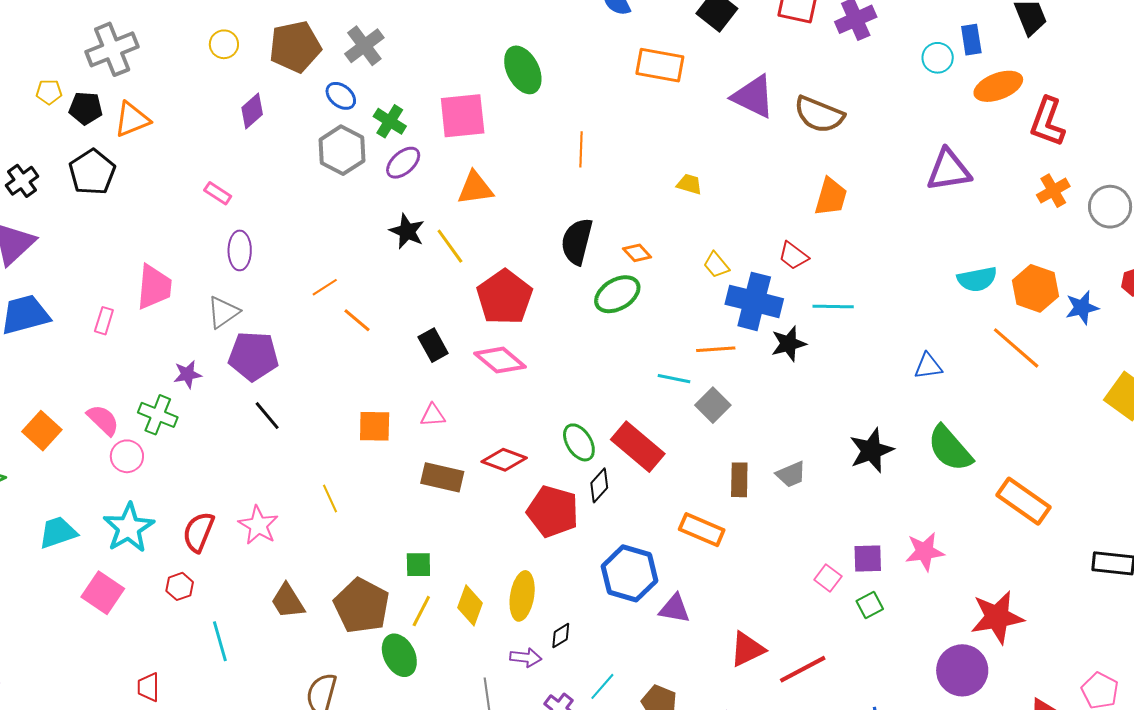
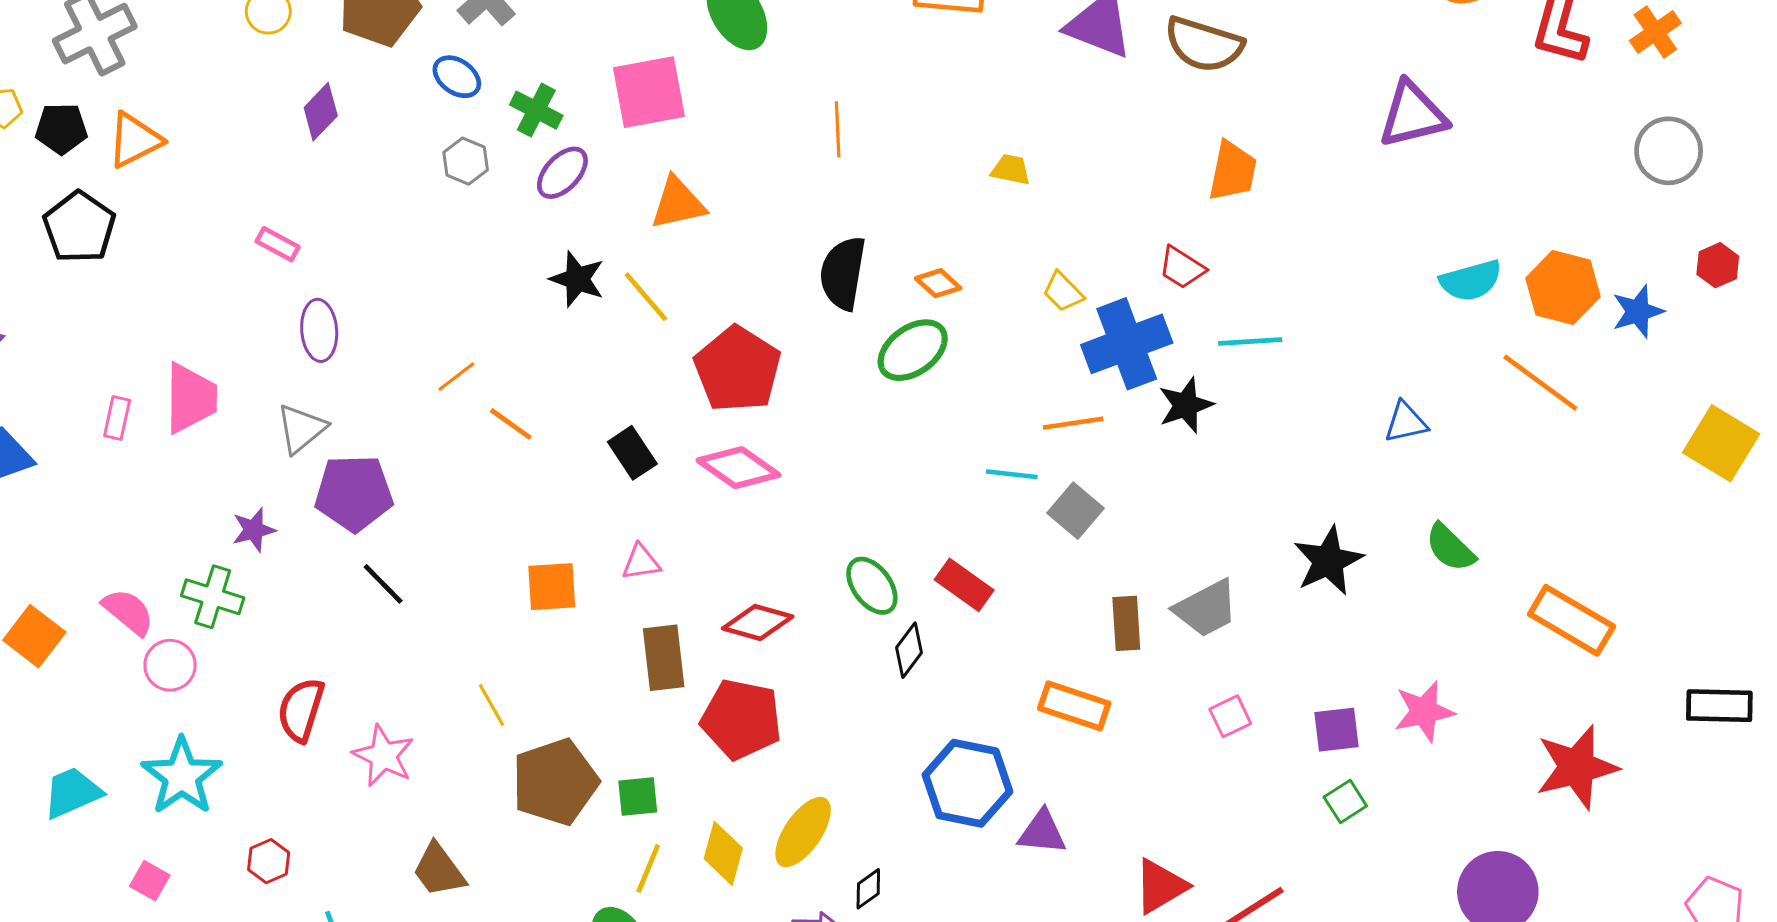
gray hexagon: (342, 150) -> (466, 161), size x0.6
orange cross: (1053, 191) -> (1655, 32), moved
blue cross: (754, 301) -> (1127, 344), turned -30
pink rectangle: (104, 321) -> (117, 418), moved
red rectangle: (638, 447) -> (964, 585), size x0.7
green semicircle: (950, 448) -> (1450, 548), size x0.7
gray trapezoid: (791, 474) -> (1206, 608), size x1.4
brown rectangle: (442, 477) -> (664, 658), turned 75
red pentagon: (553, 511) -> (741, 719), moved
red semicircle: (199, 532) -> (301, 710), moved
pink square: (828, 578) -> (1230, 716), moved, turned 32
pink square: (103, 593) -> (150, 881), size x0.6
yellow ellipse: (522, 596) -> (803, 832), turned 30
brown pentagon: (362, 606) -> (555, 782), moved, turned 30
red star: (997, 617) -> (1577, 767), moved

